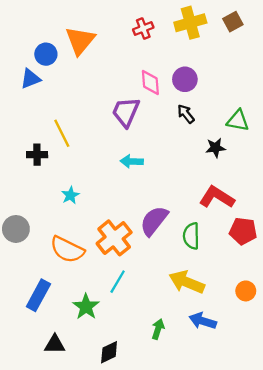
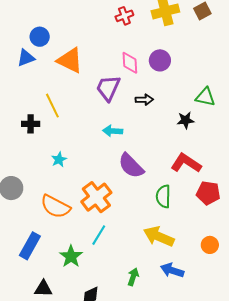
orange triangle: (80, 41) -> (70, 60), moved, turned -44
black arrow: (186, 114) -> (144, 100), moved, turned 126
purple semicircle: (154, 221) -> (131, 166), moved, turned -84

